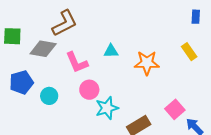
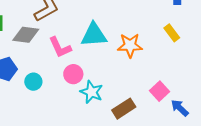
cyan triangle: (111, 51) -> (94, 35), size x1.8
cyan star: (107, 108) -> (92, 92), turned -30

